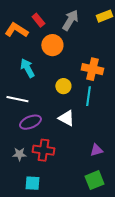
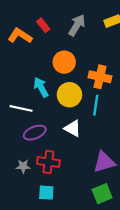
orange circle: (52, 45) -> (64, 62), moved
cyan arrow: (27, 68) -> (41, 87), moved
yellow circle: (63, 86) -> (69, 95), size x1.5
purple triangle: (96, 150) -> (104, 162), size x1.6
cyan square: (32, 183) -> (46, 193), moved

